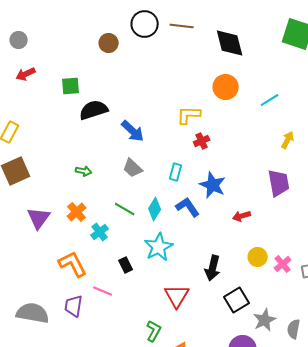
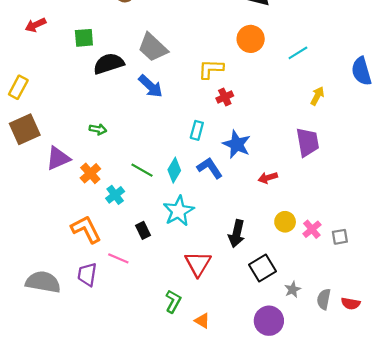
gray trapezoid: (133, 168) -> (153, 48), moved, size x1.4
purple triangle: (39, 218) -> (58, 158), moved, turned 30
gray star: (265, 320) -> (293, 290), size x0.7

